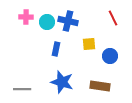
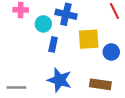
cyan circle: (47, 22) -> (43, 24), moved
yellow square: (89, 44) -> (89, 39), size x1.5

